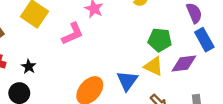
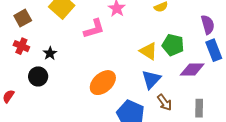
yellow triangle: (154, 66) -> (148, 51), moved
blue triangle: (127, 81) -> (151, 79), moved

